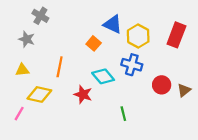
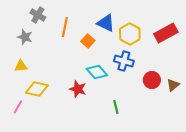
red rectangle: (176, 35) -> (166, 33), turned 40
orange line: (60, 67) -> (65, 27), moved

